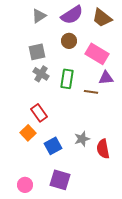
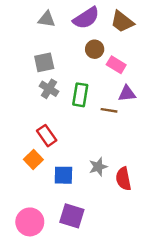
gray triangle: (39, 16) -> (47, 19), turned 42
brown circle: (69, 41) -> (95, 49), moved
pink rectangle: (97, 54) -> (116, 65), size x0.7
blue square: (53, 146) -> (63, 175), turned 30
pink circle: (25, 185) -> (30, 222), size x1.5

